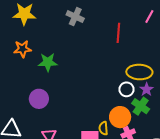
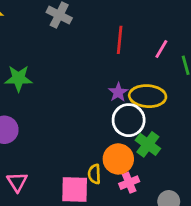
pink line: (149, 16) -> (161, 49), moved
white circle: (126, 89) -> (129, 120), size x1.5
purple star: (147, 89) -> (118, 92), moved

